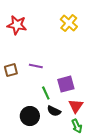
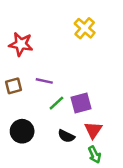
red star: (17, 25) -> (21, 44), moved
green line: (46, 93) -> (56, 103), moved, turned 72
black circle: (30, 116) -> (22, 131), moved

